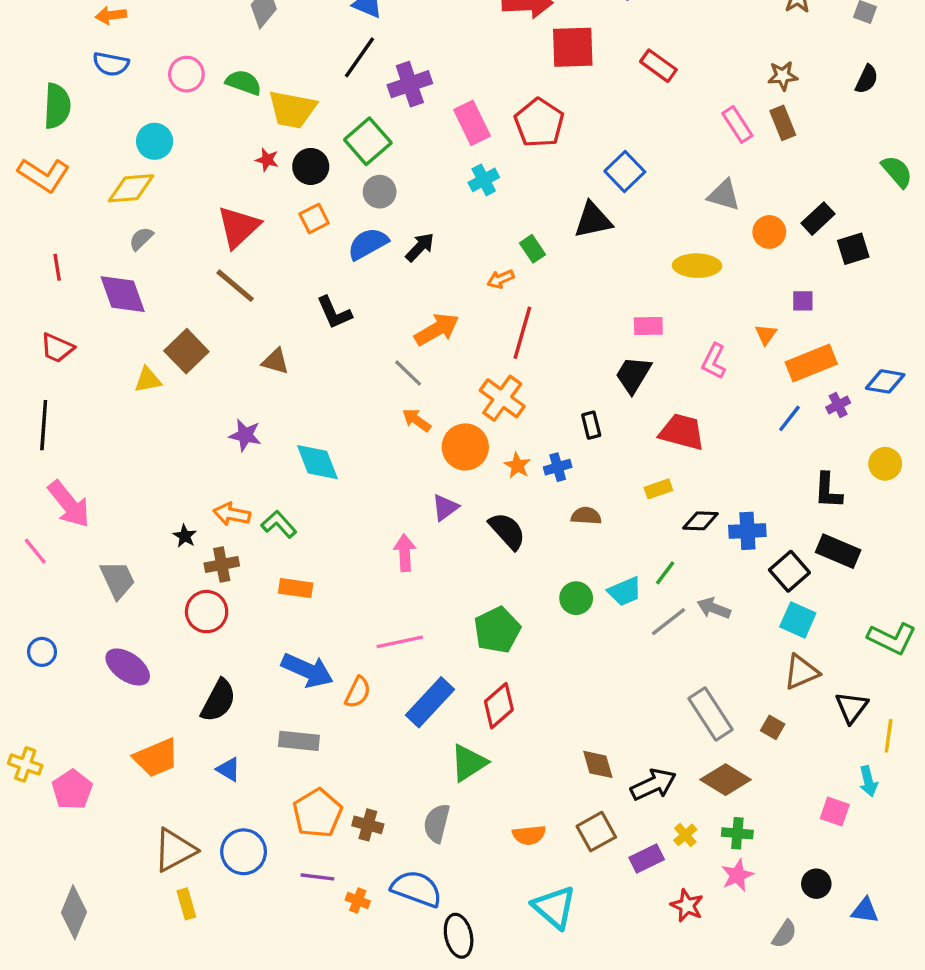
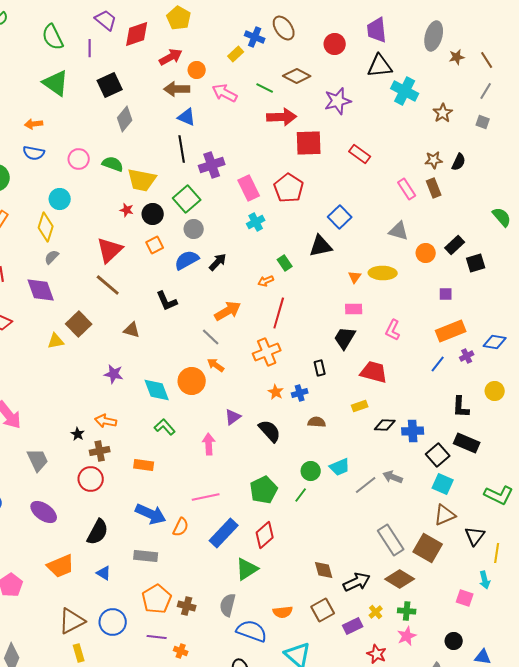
black line: (359, 57) -> (182, 149), turned -44
black semicircle: (867, 79) -> (459, 162), moved
yellow diamond: (131, 188) -> (46, 227), turned -68
orange triangle: (766, 334) -> (355, 277), moved
orange cross: (502, 398) -> (267, 352), turned 32
orange circle: (465, 447) -> (192, 381), moved
green L-shape: (279, 524) -> (165, 427), moved
green line: (665, 573) -> (301, 495), moved
brown square: (773, 727) -> (428, 548), size x2.0
blue semicircle: (417, 889) -> (252, 631), moved

